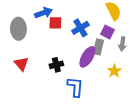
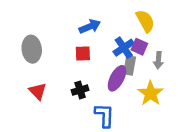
blue arrow: (43, 13) -> (90, 26), moved
red square: (55, 23) -> (83, 54), moved
blue cross: (80, 28) -> (124, 48), moved
yellow star: (114, 71) -> (151, 93), size x1.5

